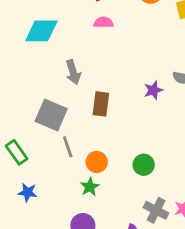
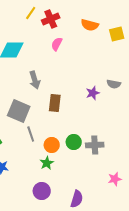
pink semicircle: (104, 22) -> (57, 44), turned -64
green circle: (144, 165) -> (74, 142), moved
gray cross: (156, 210) -> (95, 145), moved, turned -30

